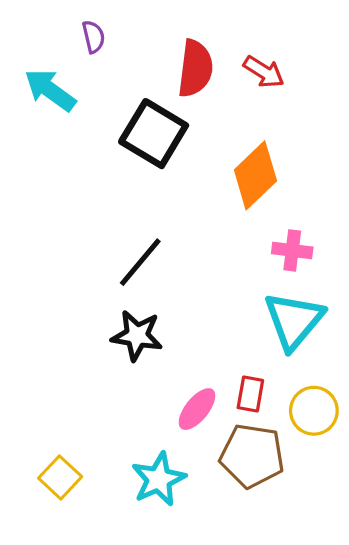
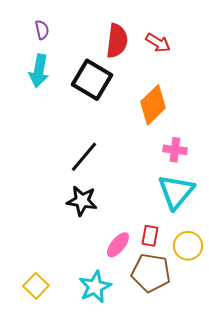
purple semicircle: (93, 37) -> (42, 30), moved
cyan arrow: (50, 90) -> (39, 71), moved, turned -116

